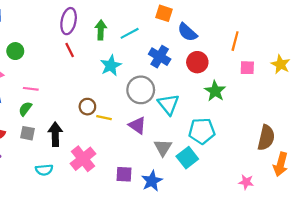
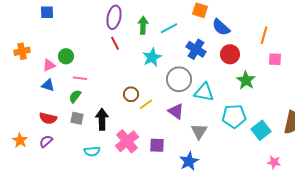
green circle: (15, 51) -> (66, 56), moved
cyan triangle: (168, 104) -> (204, 92), turned -40
yellow line: (104, 118) -> (146, 104), turned -48
cyan square: (187, 158) -> (261, 130), moved
purple square: (124, 174) -> (157, 145), moved

